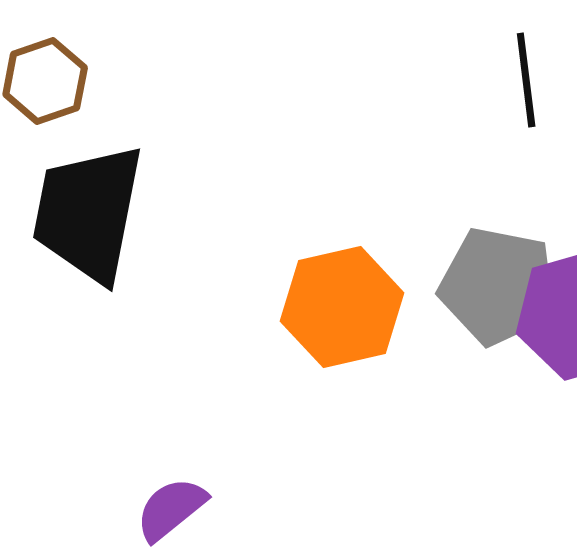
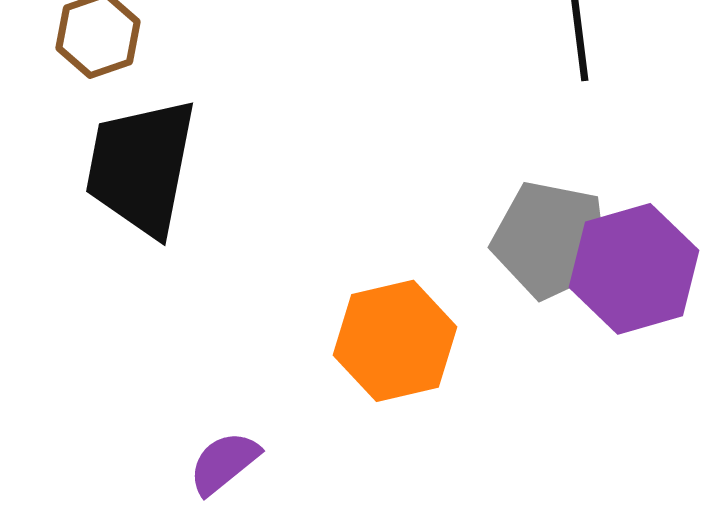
orange hexagon: (342, 307) -> (395, 341), moved

